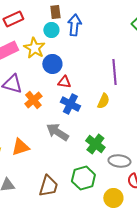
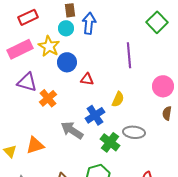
purple line: (114, 72) -> (129, 55), moved
red triangle: (64, 82) -> (87, 79), moved
blue cross: (70, 104) -> (95, 115), moved, turned 30
gray ellipse: (119, 161) -> (134, 132), moved

